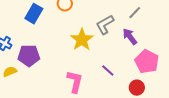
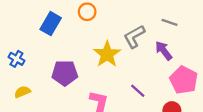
gray line: (135, 13) -> (170, 22), turned 64
purple pentagon: (29, 56) -> (65, 73), moved

